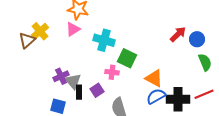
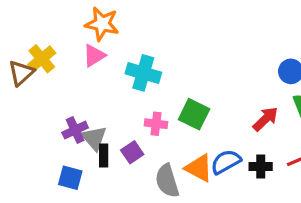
red arrow: (178, 34) -> (265, 119), moved
green square: (127, 58) -> (194, 114), moved
orange triangle: (154, 78) -> (199, 168), moved
black cross: (178, 99) -> (261, 167), size x0.6

